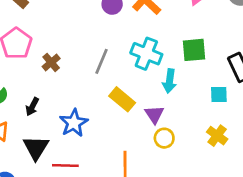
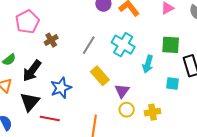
green square: (194, 50) -> (171, 45), moved
cyan arrow: (170, 81) -> (148, 64), moved
black arrow: (32, 107) -> (32, 71), size x1.6
yellow cross: (217, 136) -> (153, 112), moved, turned 35

